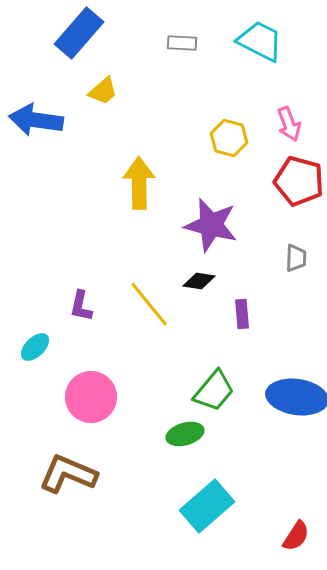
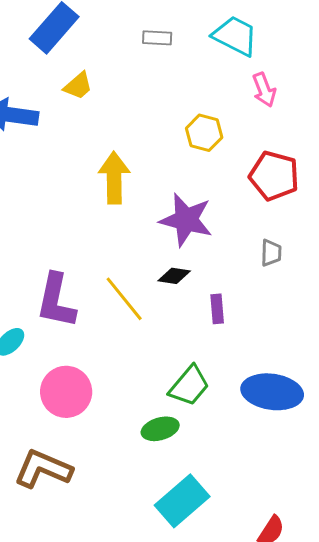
pink arrow: (289, 124) -> (264, 90), moved
purple L-shape: (81, 306) -> (56, 301), size x1.8

